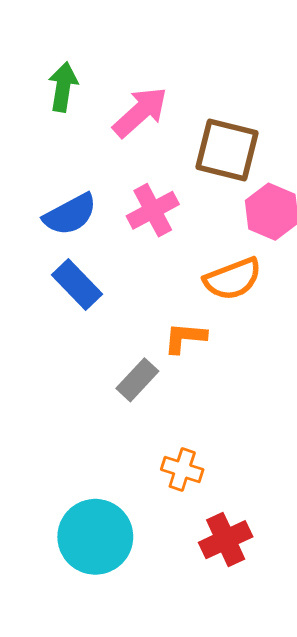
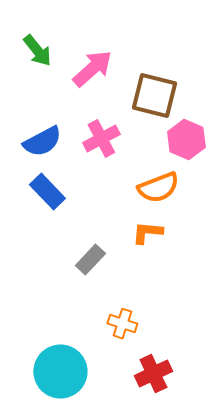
green arrow: (63, 87) -> (37, 51), turned 132
orange L-shape: (185, 338) -> (147, 233), moved

